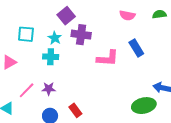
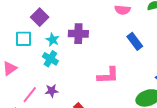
purple square: (66, 16) -> (40, 17), moved
cyan cross: (51, 57) -> (50, 59), turned 35
pink L-shape: (108, 58) -> (108, 75), moved

